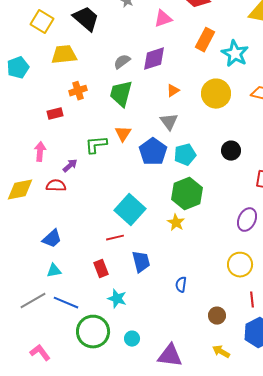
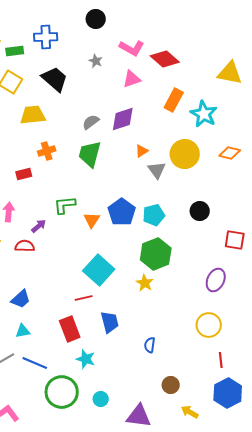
gray triangle: (169, 122) -> (157, 170), moved
orange triangle: (123, 134) -> (92, 220), moved
red rectangle: (101, 269) -> (70, 329), size x1.4
brown circle: (217, 316) -> (171, 385), moved

